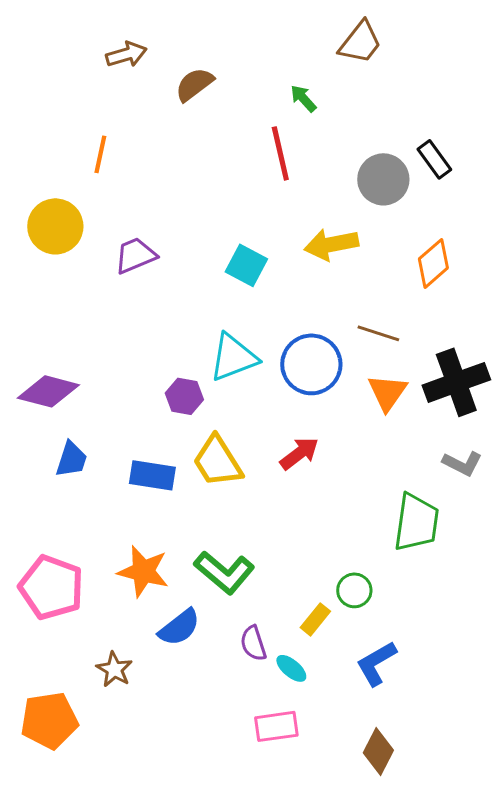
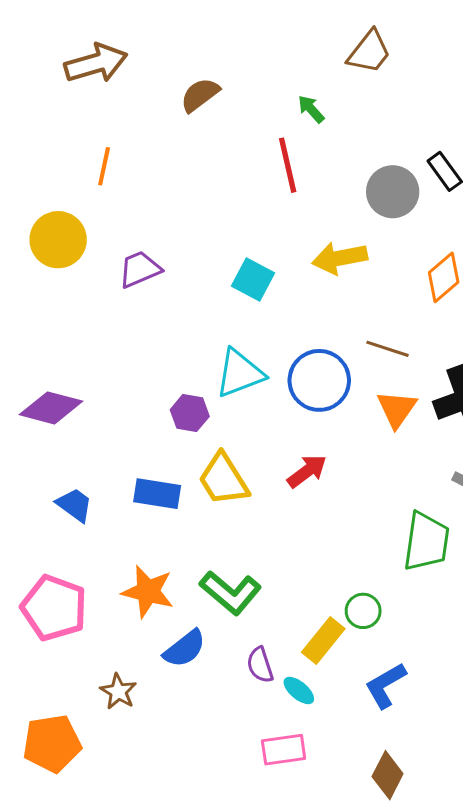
brown arrow: (126, 54) -> (96, 63), moved, size x1.5
blue trapezoid: (71, 459) -> (74, 505), moved, turned -72
yellow rectangle: (315, 619) -> (323, 640), size x1.4

